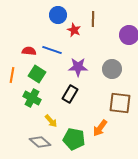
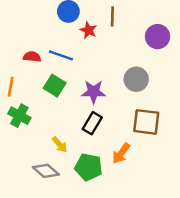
purple star: (78, 67) -> (94, 92), moved
green square: (37, 74) -> (55, 86), moved
black rectangle: (70, 94) -> (92, 123), moved
green cross: (32, 98) -> (19, 116), moved

